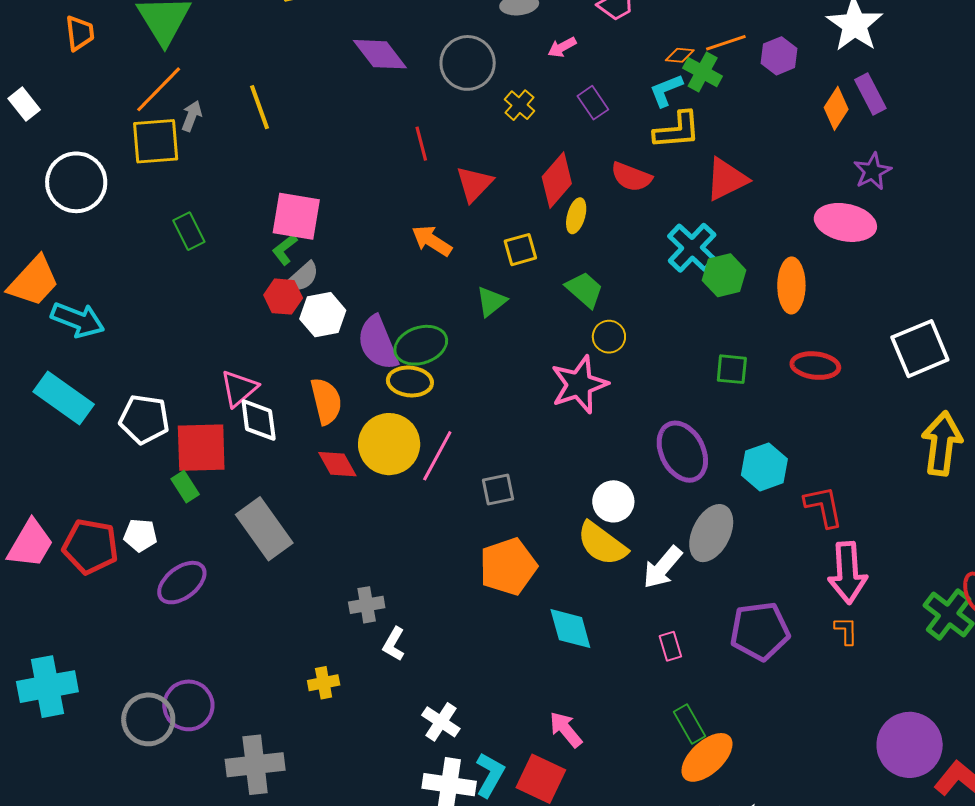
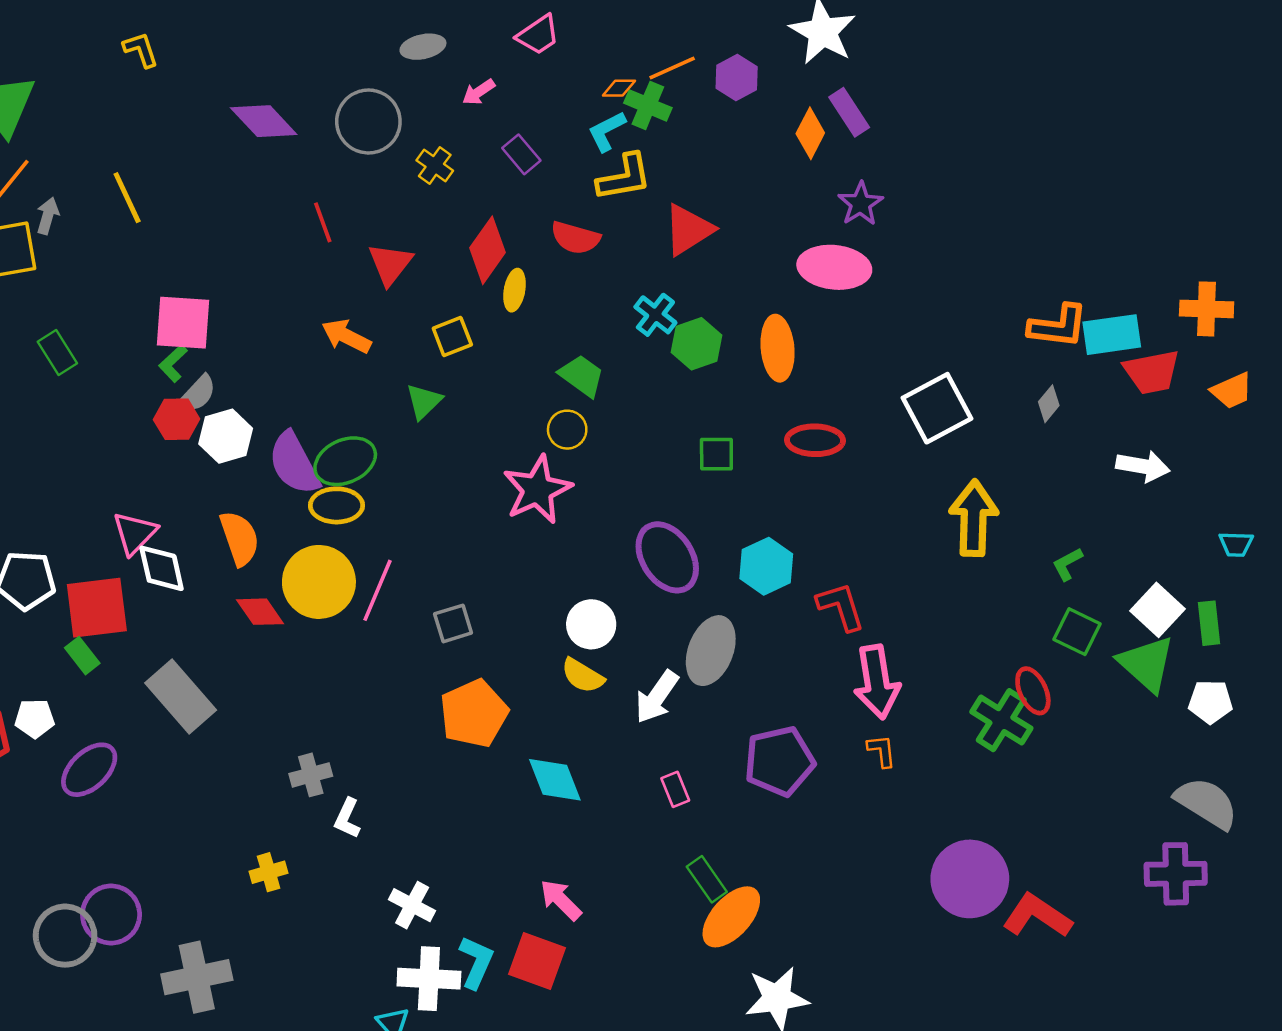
cyan cross: (692, 248) -> (655, 315), size x0.7
green trapezoid: (585, 290) -> (582, 376), moved
yellow semicircle: (602, 544) -> (583, 676), size x0.7

